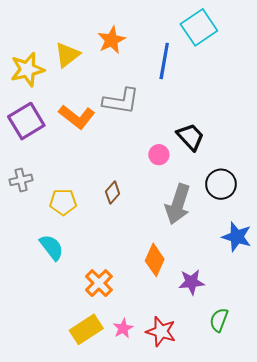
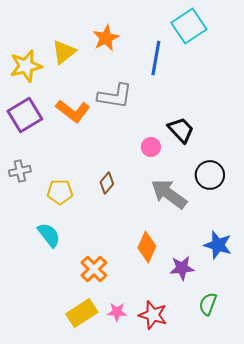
gray arrow: (178, 204) -> (169, 194), turned 108
blue star: (237, 237) -> (218, 245), moved
pink star: (123, 328) -> (117, 312), turned 30

